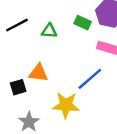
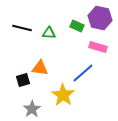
black line: (17, 25) -> (22, 28), turned 42
yellow star: (66, 105) -> (63, 95), turned 30

